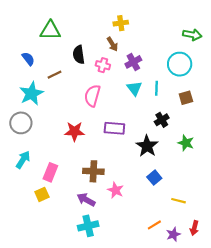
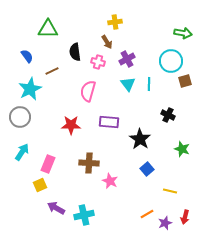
brown square: (186, 98) -> (185, 81), moved
black cross: (162, 120) -> (168, 115), moved, turned -32
green star: (186, 143) -> (182, 149), moved
purple arrow: (86, 200) -> (56, 208), moved

